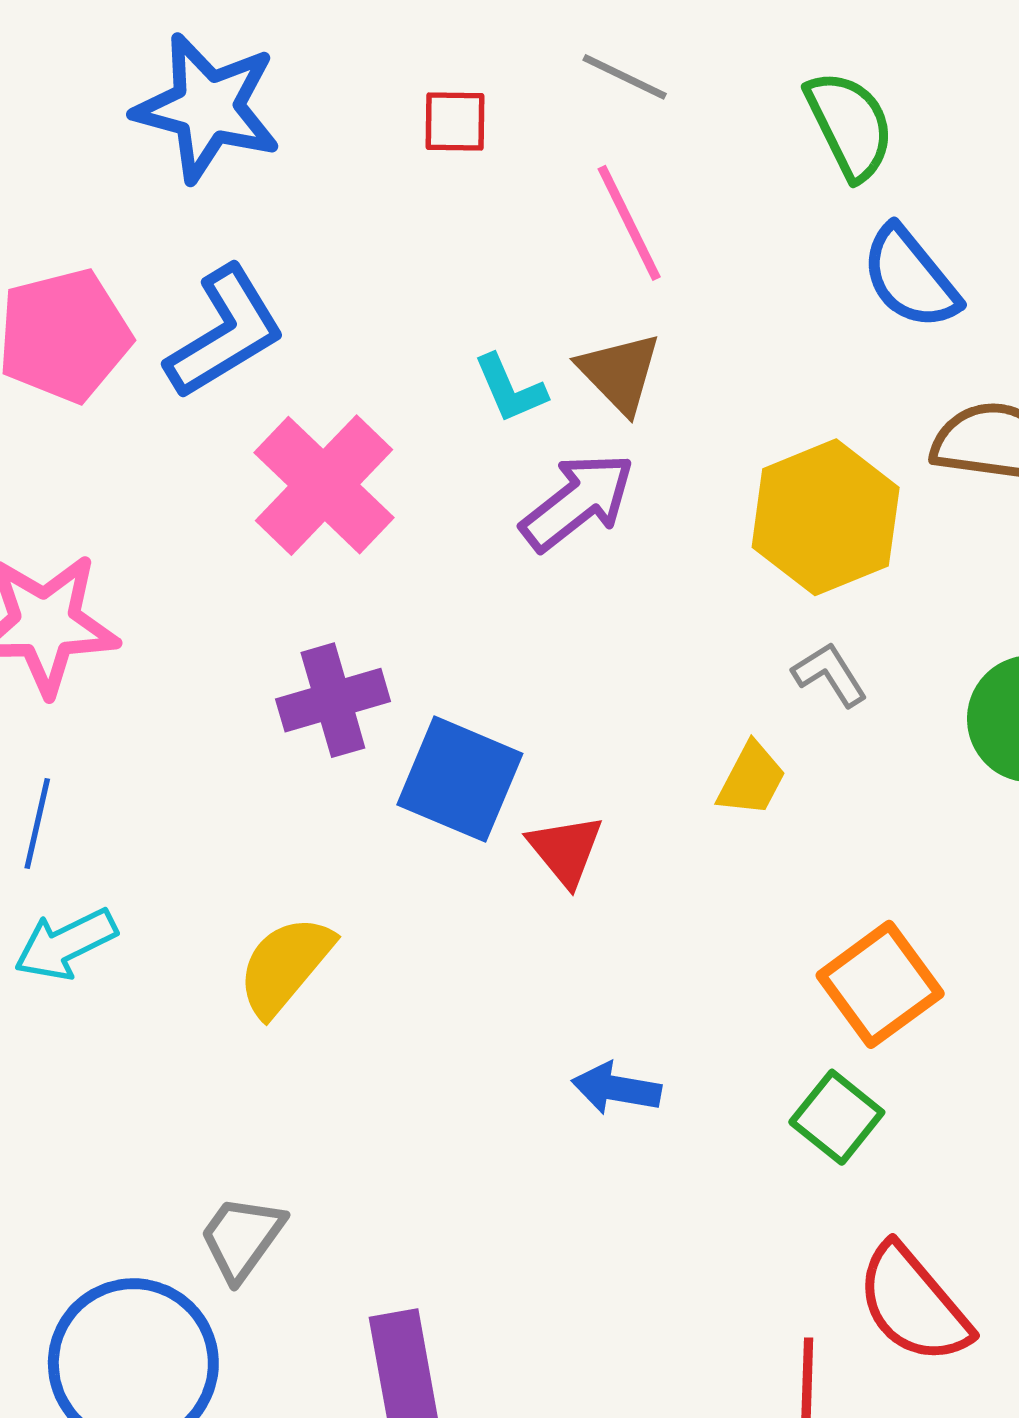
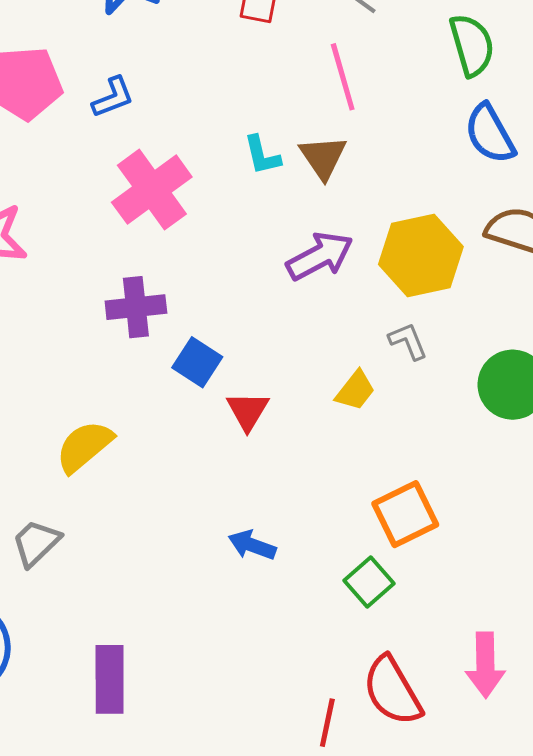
blue L-shape: (225, 332) -> (113, 97), size x0.6
purple arrow: (578, 502) -> (320, 256), moved
blue square: (460, 779) -> (197, 362), size x0.7
gray trapezoid: (242, 1238) -> (36, 543), moved

